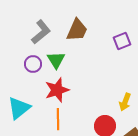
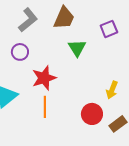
green triangle: (56, 60) -> (77, 48), moved

